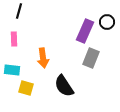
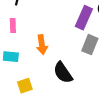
yellow square: (26, 88) -> (25, 86), moved, turned -35

